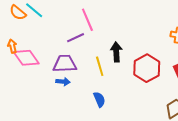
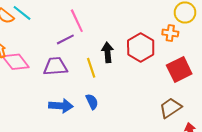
red hexagon: (147, 68) -> (141, 47), moved
blue arrow: (63, 82) -> (61, 106), moved, size x1.6

